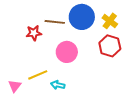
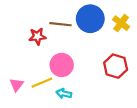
red hexagon: (110, 46) -> (116, 66), moved
pink circle: (67, 52) -> (62, 65), moved
pink triangle: (15, 86) -> (17, 85), moved

